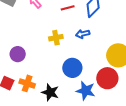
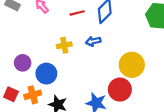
blue circle: (72, 68) -> (46, 74), moved
orange cross: (27, 83) -> (33, 95), turned -35

